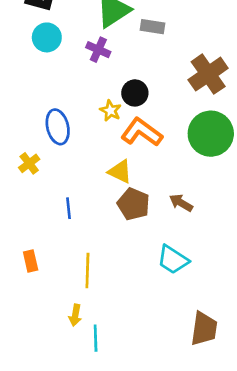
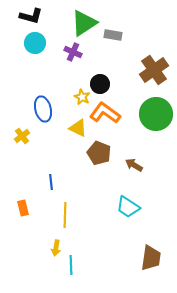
yellow triangle: (120, 172) -> (78, 128), moved
brown pentagon: (134, 204) -> (99, 153), moved
blue line: (69, 208) -> (51, 182), moved

